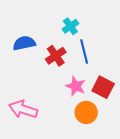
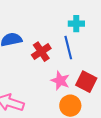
cyan cross: (70, 26) -> (76, 24), moved, turned 35

